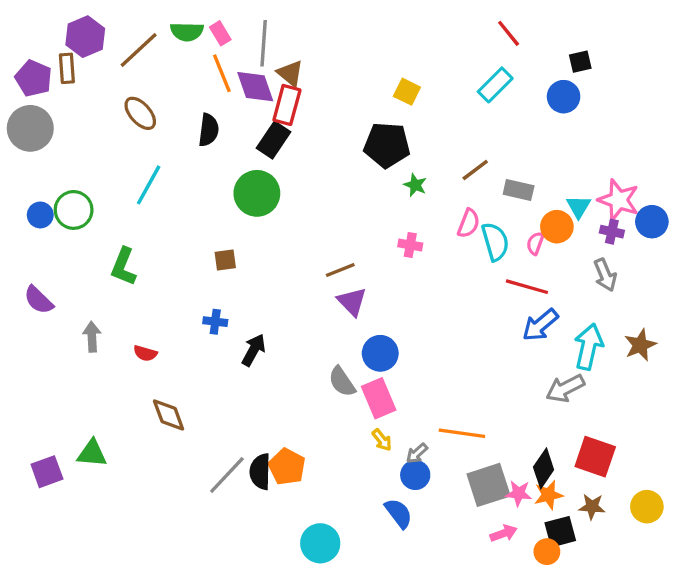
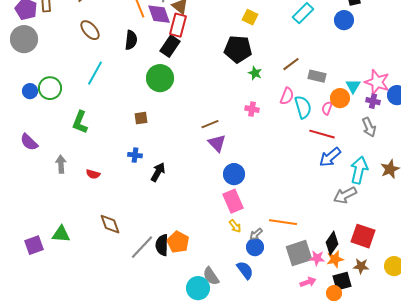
gray semicircle: (342, 382) -> (211, 276), moved
brown diamond: (169, 415) -> (110, 224), moved

